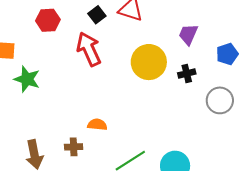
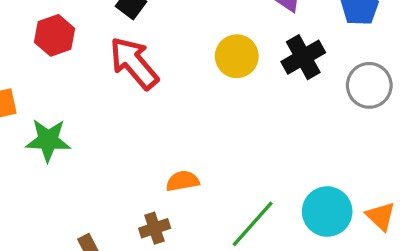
yellow circle: (149, 62) -> (237, 56), size x0.7
black cross: (187, 73) -> (303, 57), size x1.4

